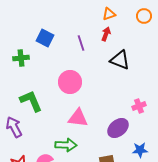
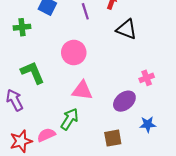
green arrow: (66, 145) -> (70, 119), turned -60

